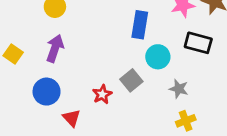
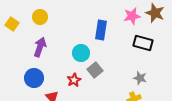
yellow square: (13, 54) -> (12, 24), moved
cyan circle: (158, 57) -> (81, 53), moved
gray star: (179, 89) -> (140, 78), moved

